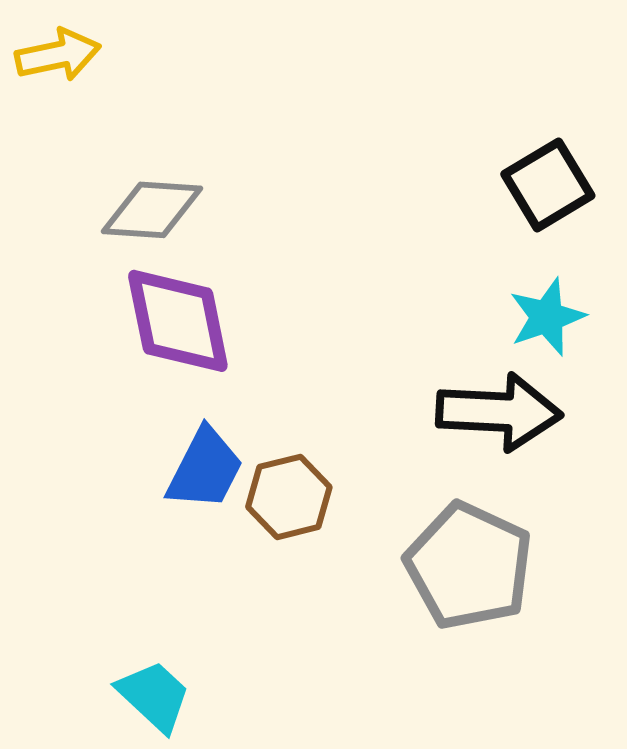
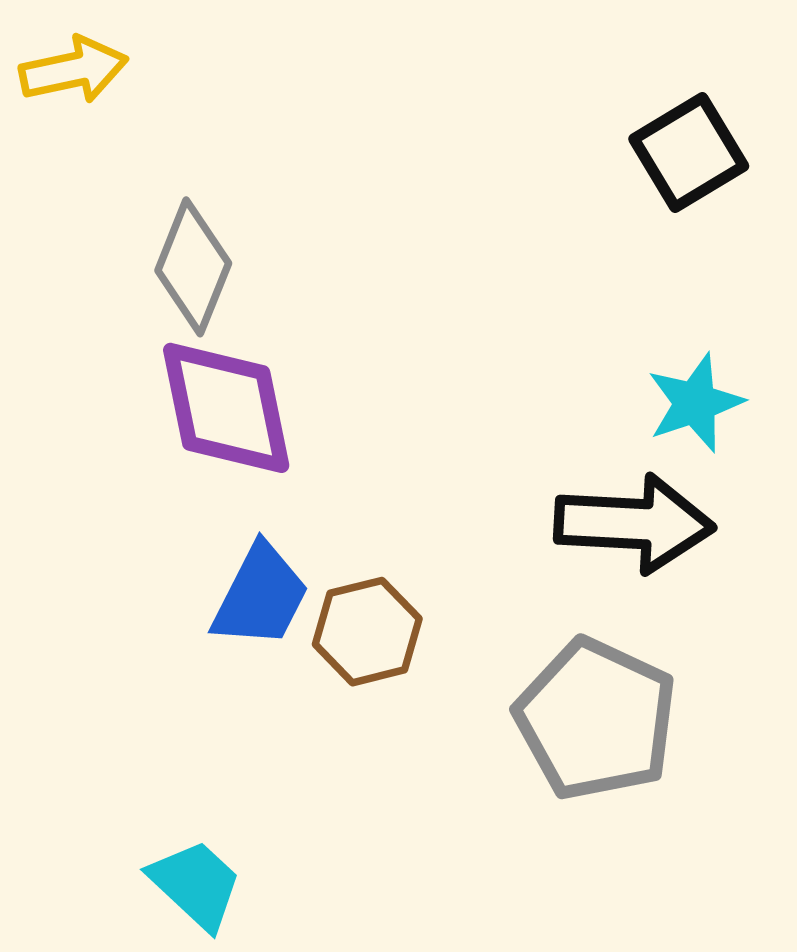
black square: (548, 185) -> (689, 152), moved
gray diamond: (152, 210) -> (193, 267), turned -72

